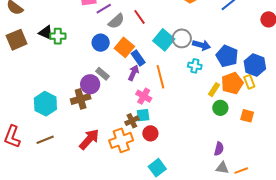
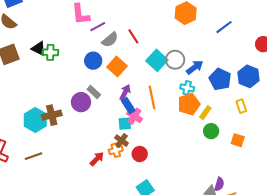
blue arrow: (202, 45) -> (195, 67), turned -54
blue rectangle: (138, 58) -> (128, 106), moved
blue hexagon: (255, 65) -> (249, 76), moved
orange pentagon: (232, 83) -> (189, 104), moved
brown cross: (81, 99) -> (52, 115), moved
cyan square: (143, 115) -> (125, 124), moved
brown cross: (132, 121) -> (122, 141), turned -32
red arrow: (89, 139) -> (97, 159), moved, size x0.7
orange cross: (121, 140) -> (116, 150), moved, size x0.6
purple semicircle: (219, 149) -> (219, 184), moved

